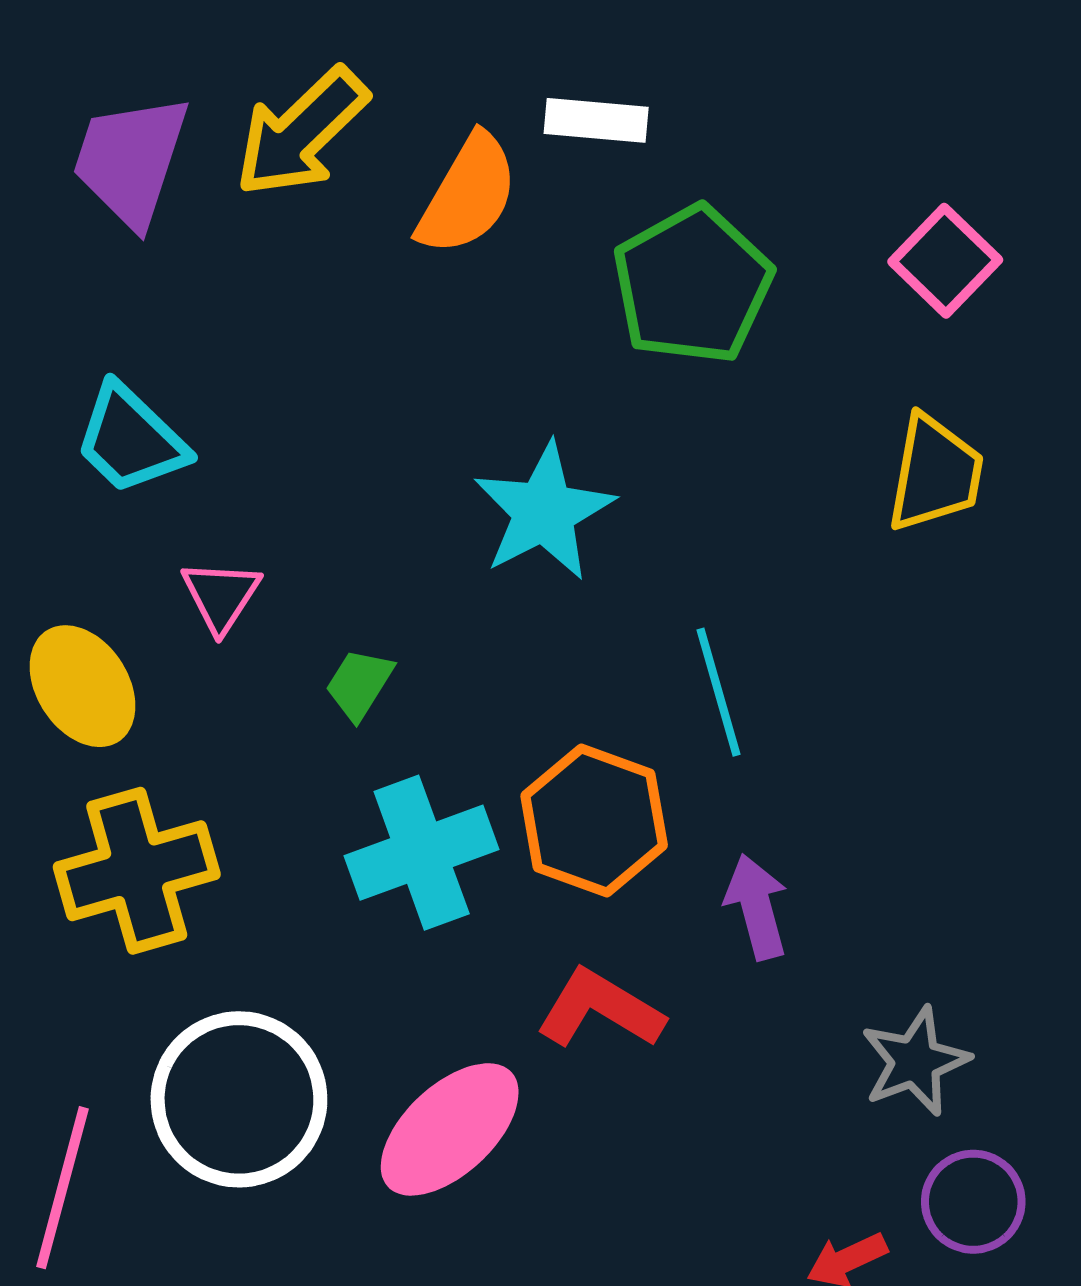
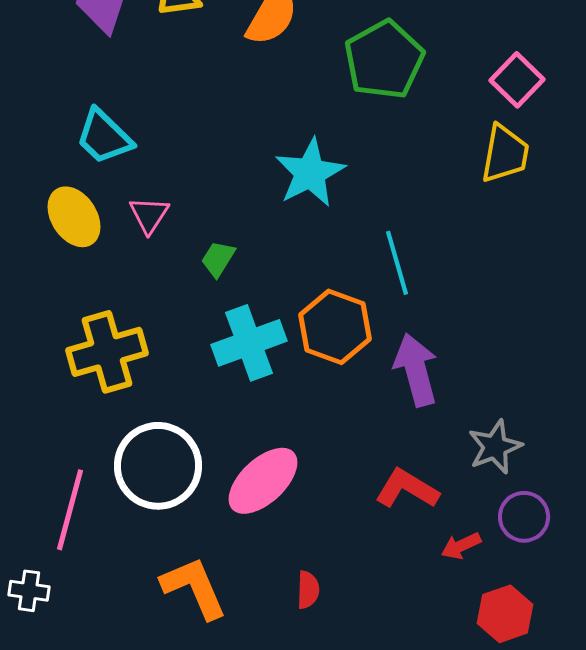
pink square: (945, 261) -> (517, 80), moved
yellow ellipse: (83, 686) -> (74, 217), moved
purple arrow: (757, 907) -> (416, 370), size x1.4
red L-shape: (600, 1009) -> (407, 489), moved

